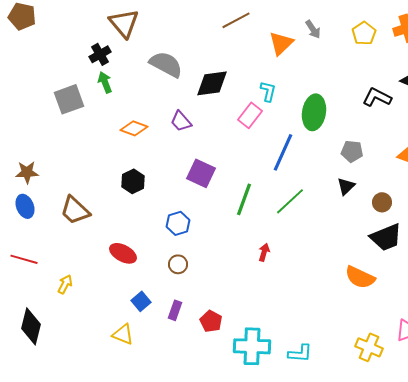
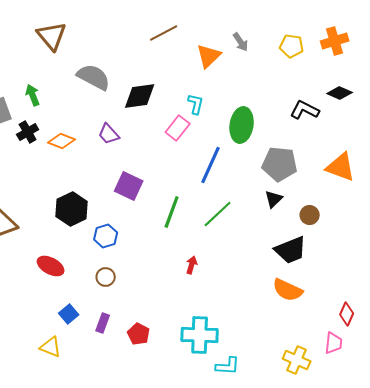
yellow pentagon: (364, 33) -> (292, 46), turned -30
black cross: (100, 54) -> (28, 132), moved
gray pentagon: (352, 151) -> (280, 164), size x1.6
black hexagon: (133, 181) -> (72, 209), moved, size x1.4
black trapezoid: (386, 237) -> (291, 250), moved
cyan cross: (252, 346) -> (200, 335), moved

